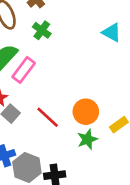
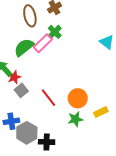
pink rectangle: (24, 70) -> (43, 43), moved

